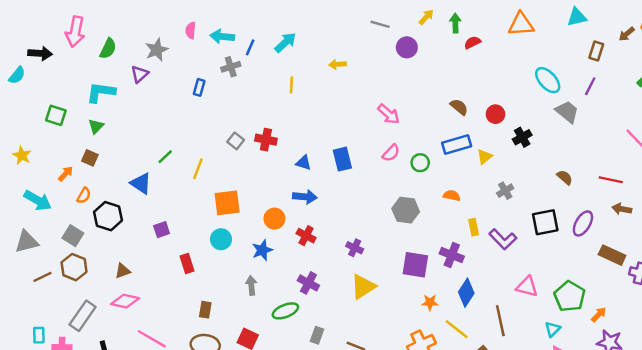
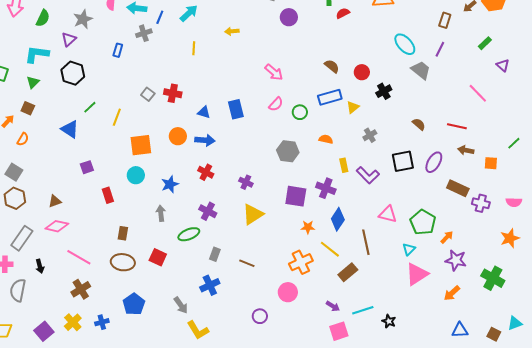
black hexagon: (108, 216) -> (73, 73), moved
orange circle: (274, 219) -> (178, 136), moved

